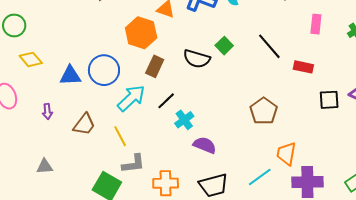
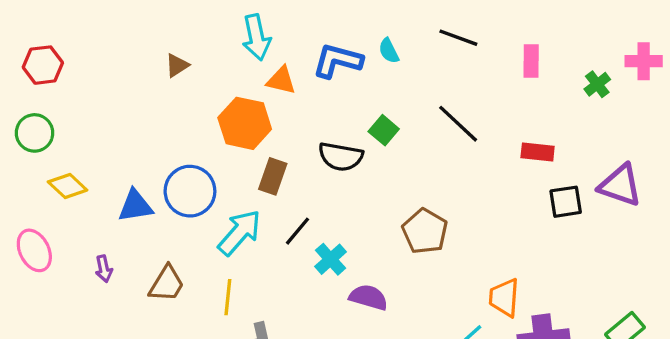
pink rectangle: (316, 24) -> (531, 61), moved
red rectangle: (303, 67) -> (538, 152), moved
brown pentagon: (264, 111) -> (425, 231), moved
yellow line: (120, 136) -> (228, 297), turned 40

